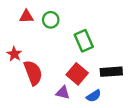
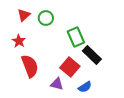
red triangle: (26, 17) -> (24, 15), turned -40
red star: (14, 54) -> (19, 41), moved
black rectangle: (111, 72) -> (92, 55), moved, turned 48

